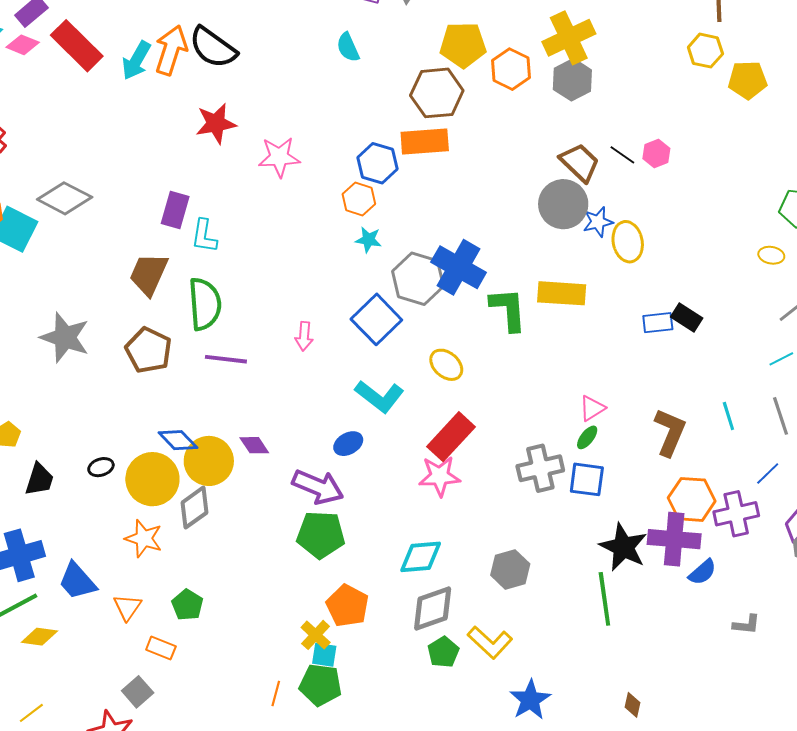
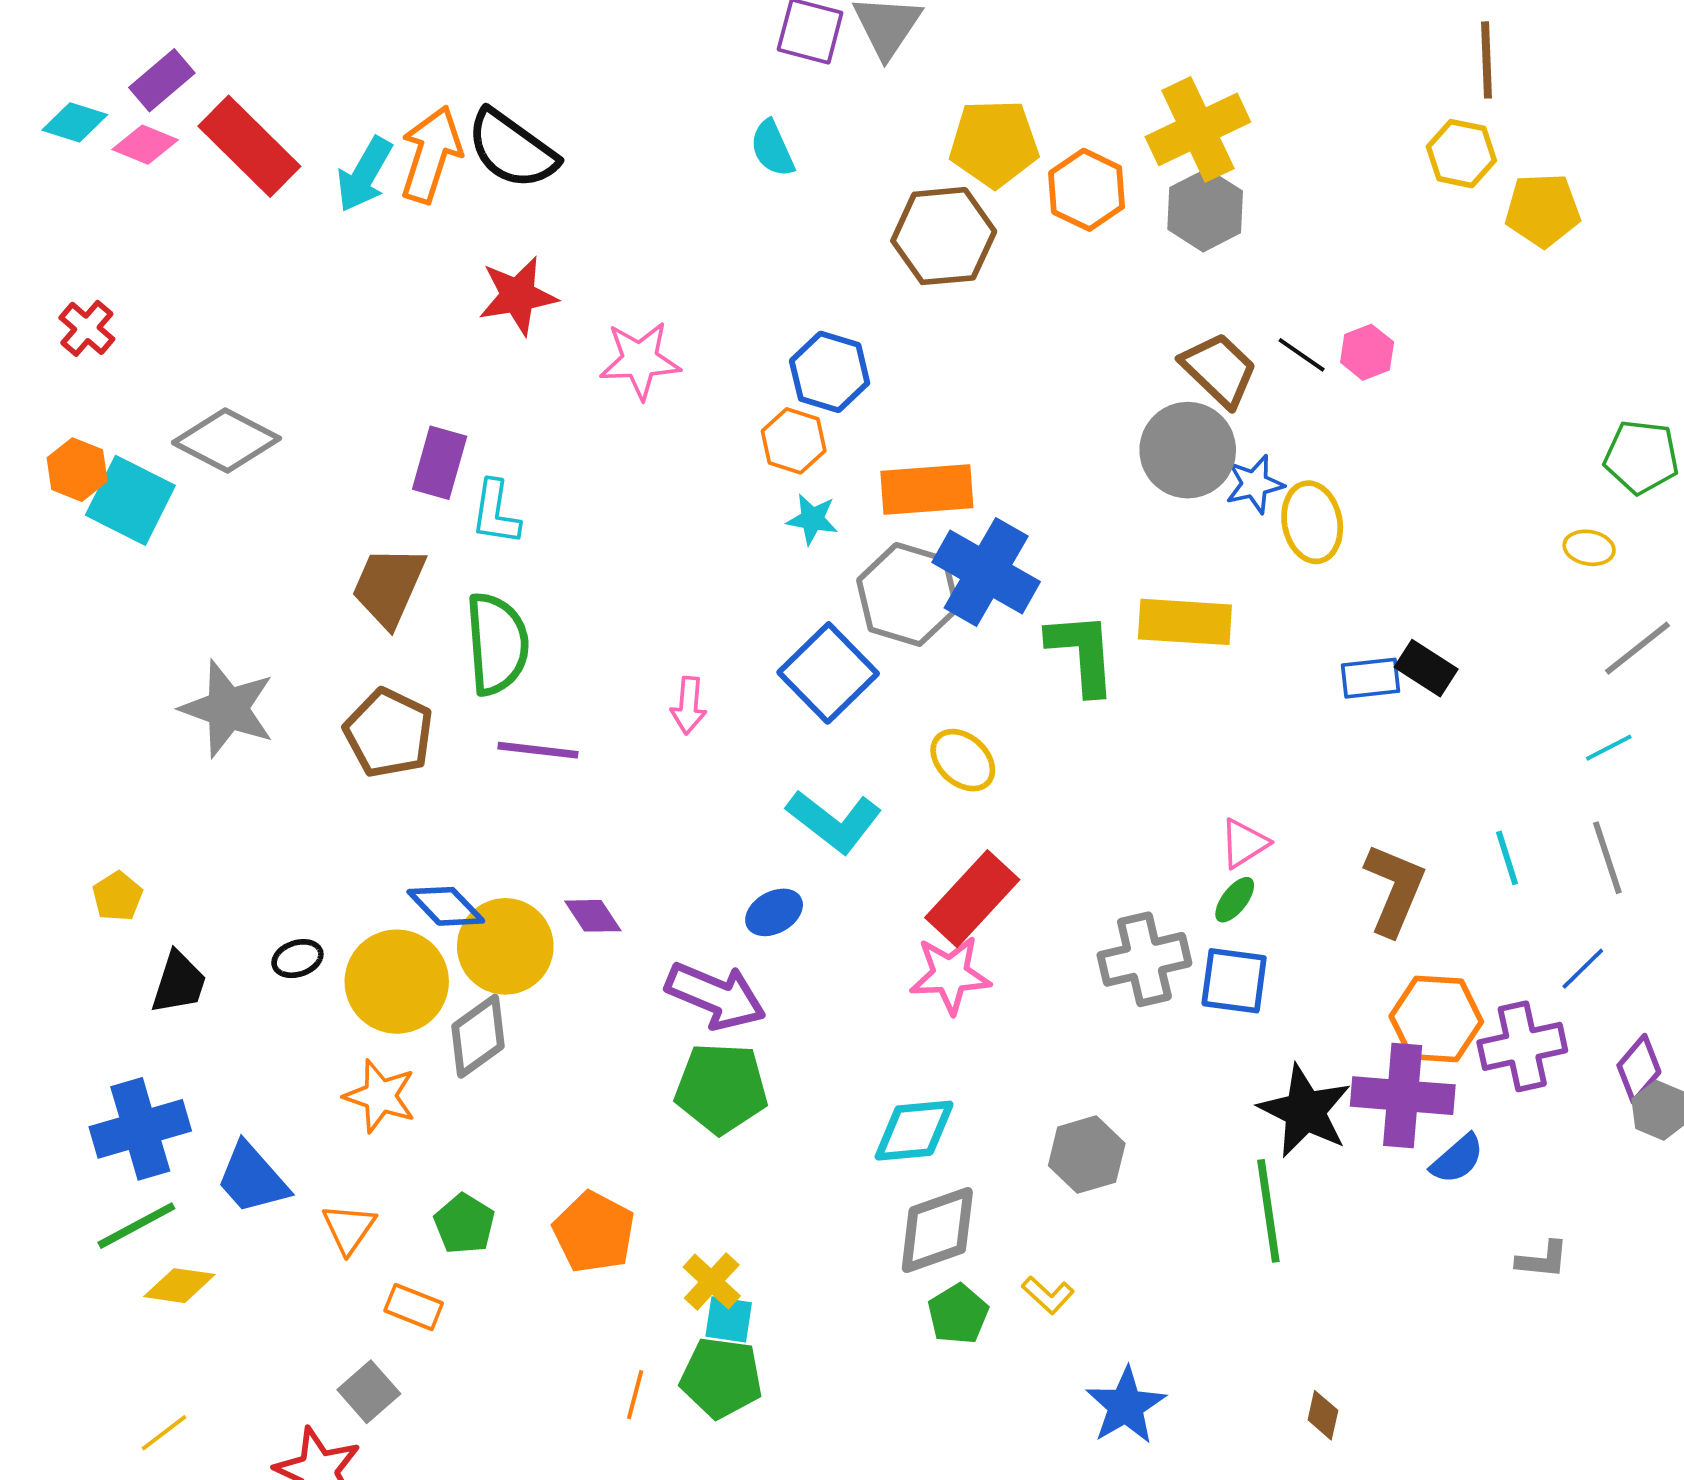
orange rectangle: (425, 141) -> (927, 490), moved
orange pentagon: (347, 606) -> (594, 1232), moved
yellow L-shape: (490, 642) -> (1048, 1295), size x0.6

